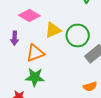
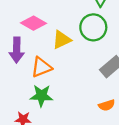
green circle: (78, 35) -> (93, 27), moved
purple arrow: (15, 38) -> (17, 50), size x1.5

